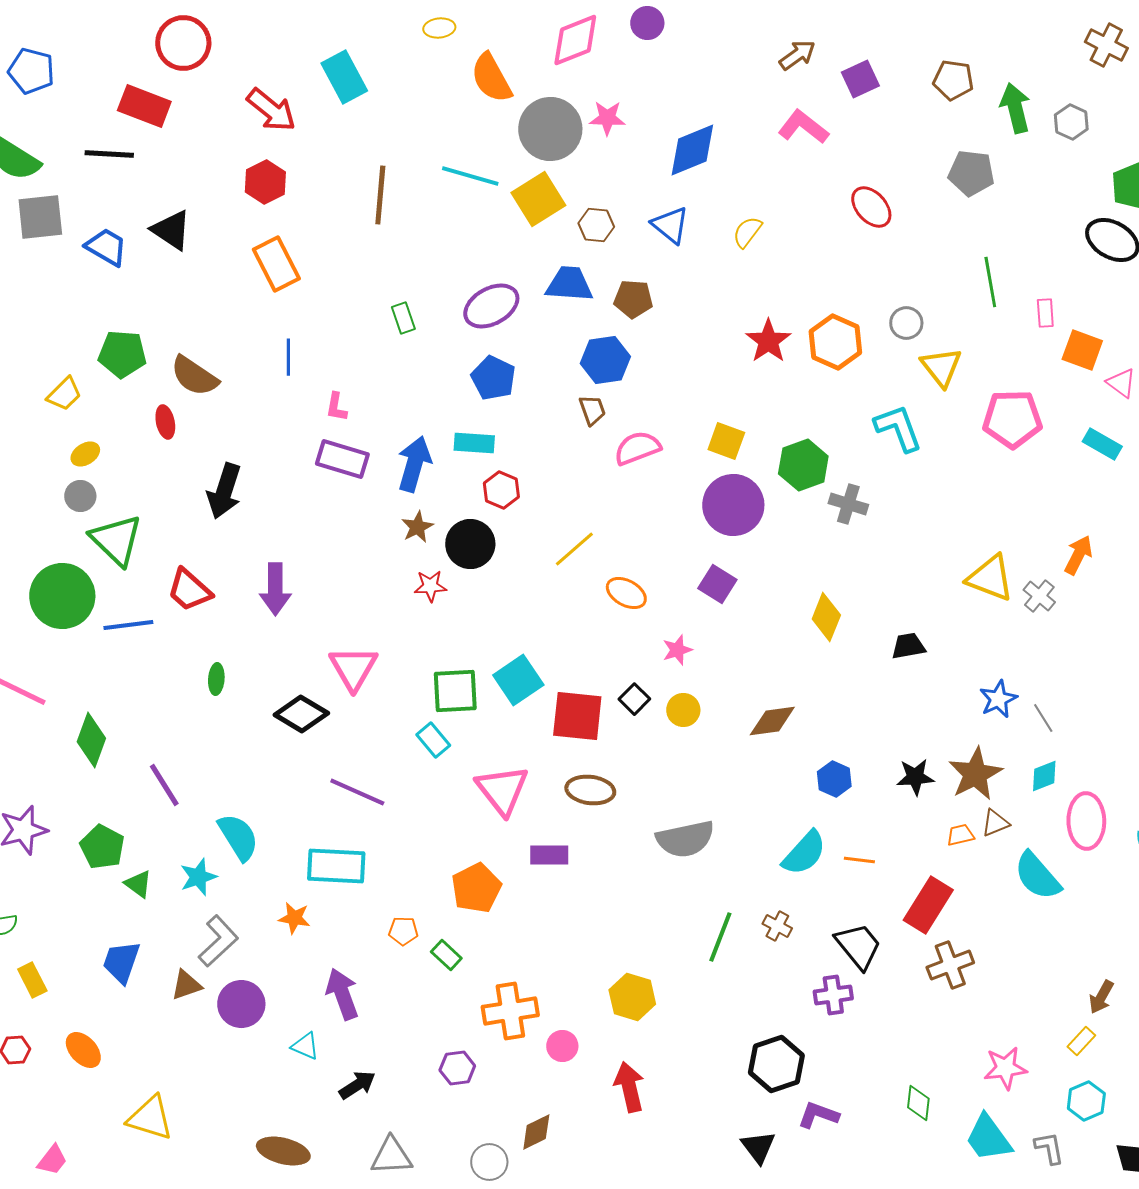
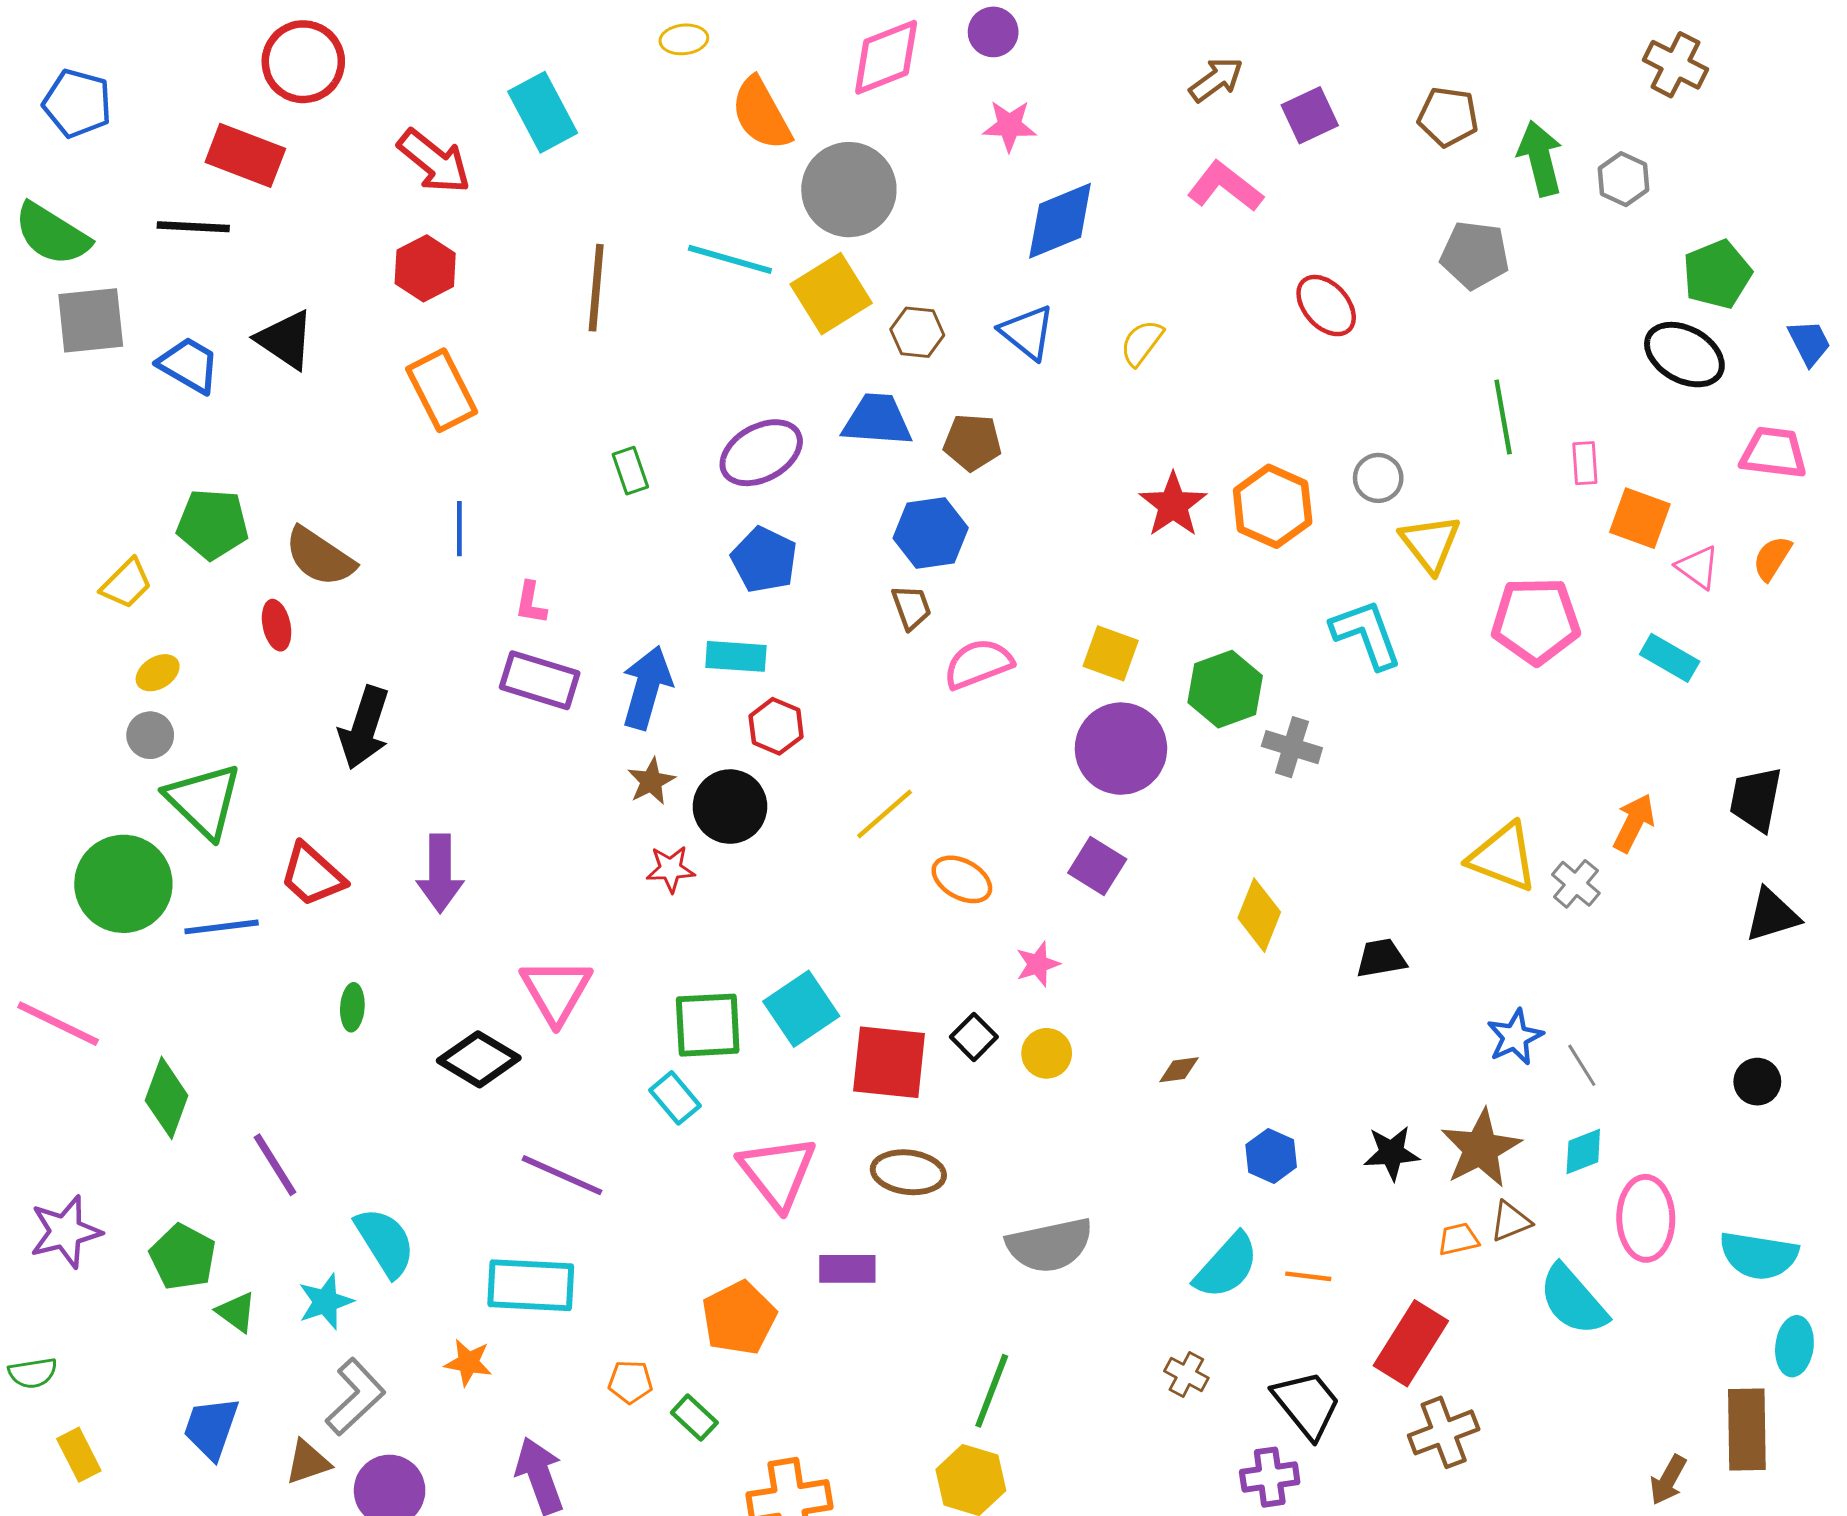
pink star: (607, 118) -> (1009, 126), moved
brown diamond: (772, 721) -> (1179, 1070), size x0.6
green line: (720, 937) -> (992, 1391), moved

